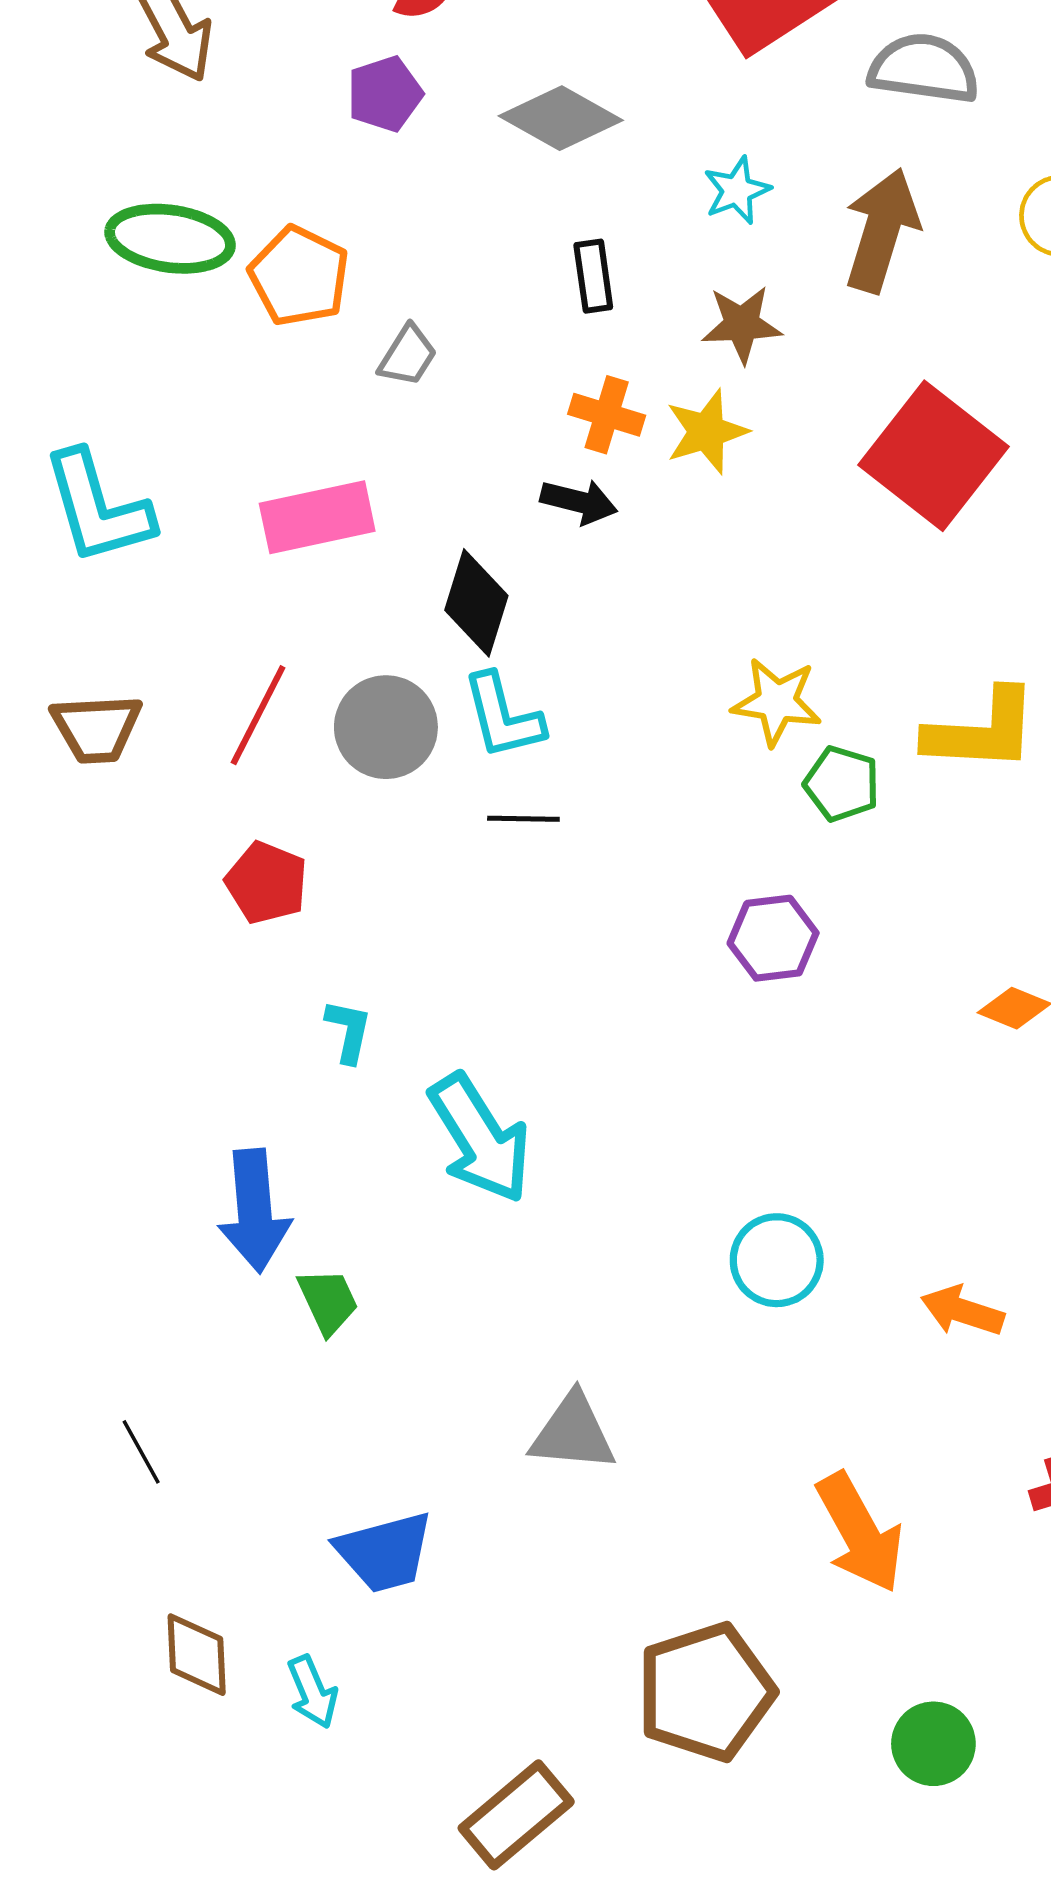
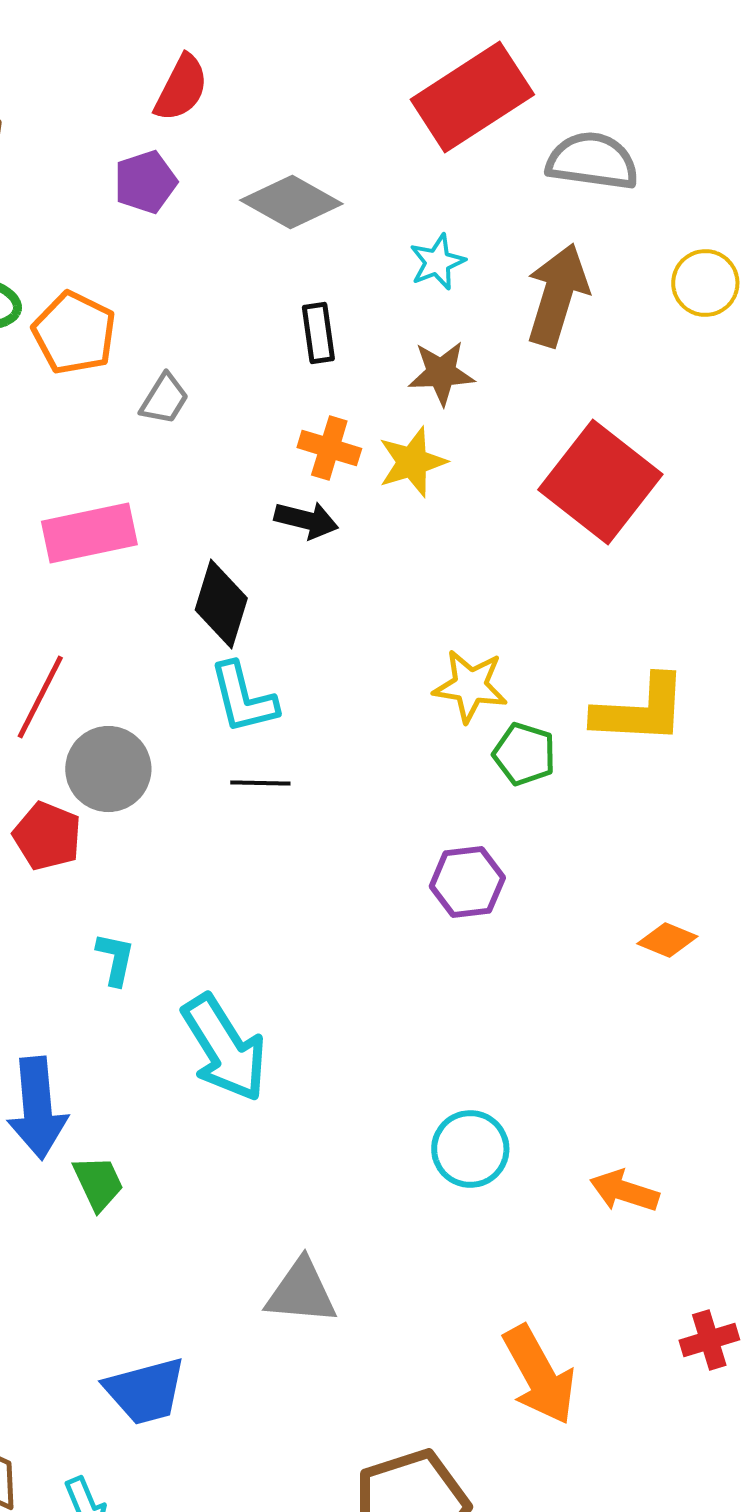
gray circle: (386, 727) -> (108, 769), moved

